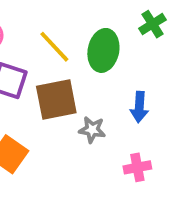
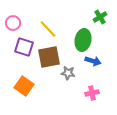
green ellipse: (103, 50) -> (83, 40), moved
blue arrow: (139, 107) -> (93, 61), turned -77

